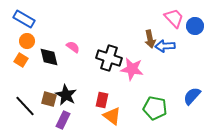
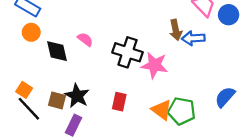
orange square: (21, 60) -> (24, 90), moved
orange triangle: (112, 116) -> (162, 110), moved

